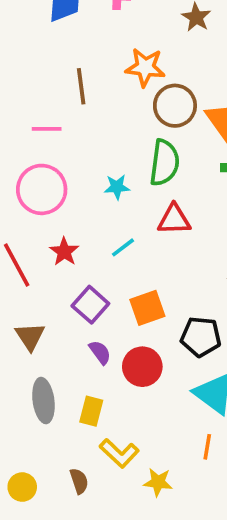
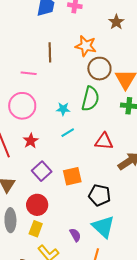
red triangle: (174, 219) -> (104, 141), moved
cyan line: (123, 247) -> (68, 133), moved
purple semicircle: (100, 352) -> (75, 235), moved
red circle: (142, 367) -> (37, 205), moved

